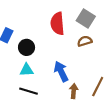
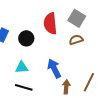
black circle: (27, 47) -> (26, 38), moved

